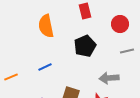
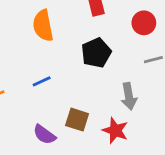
gray arrow: (109, 78) -> (129, 96), turned -96

